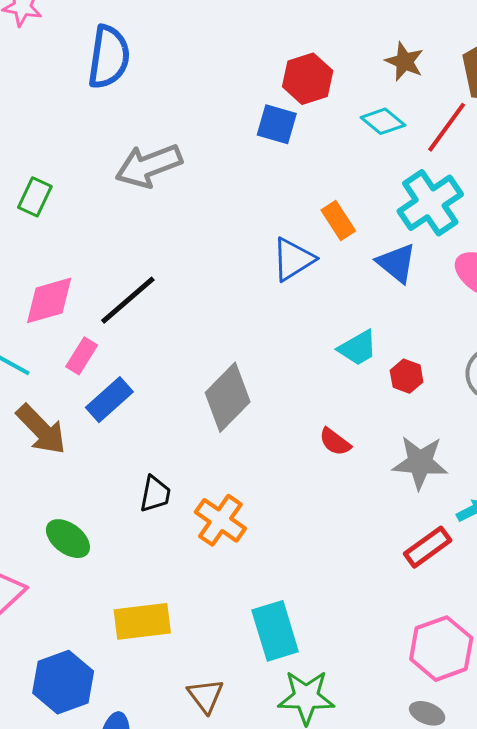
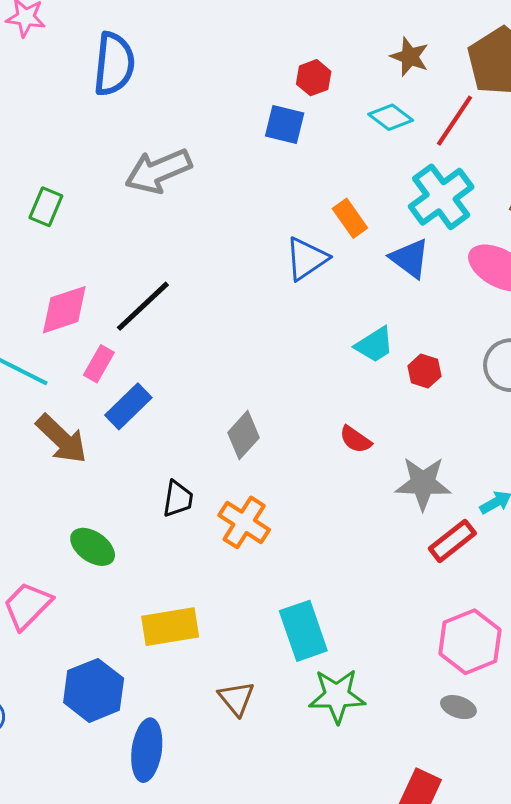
red hexagon: (308, 79) -> (314, 78), size x0.7
gray diamond: (228, 397) -> (243, 435), moved, size x0.7
gray star: (420, 463) -> (423, 483), moved

